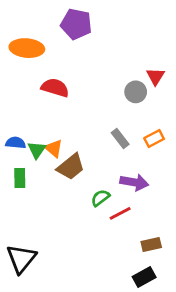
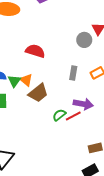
red semicircle: (55, 88) -> (35, 51), moved
gray rectangle: (120, 139) -> (73, 73), turned 48
red line: (120, 213) -> (73, 116), moved

